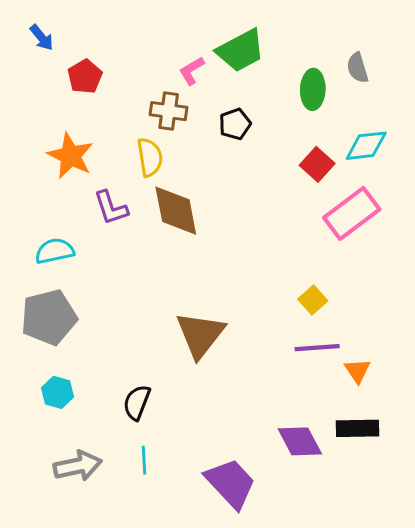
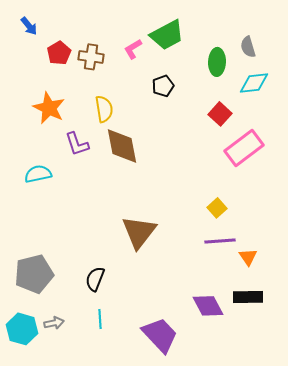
brown cross: (169, 111) -> (91, 57), moved
cyan diamond: (366, 146) -> (254, 83), moved
gray pentagon: (49, 317) -> (34, 274), moved
cyan hexagon: (57, 392) -> (22, 329), moved, size x1.4
gray arrow: (78, 466) -> (54, 323), size x0.6

